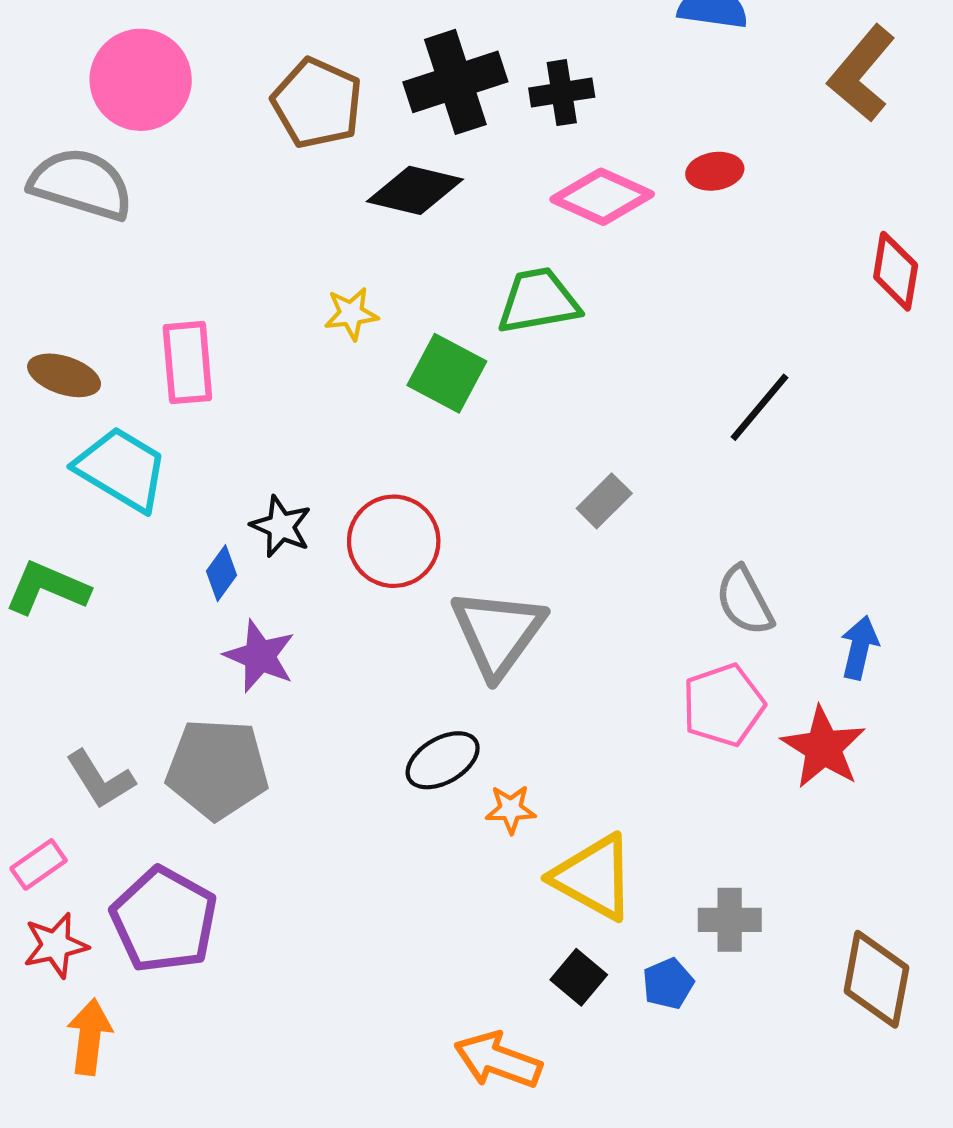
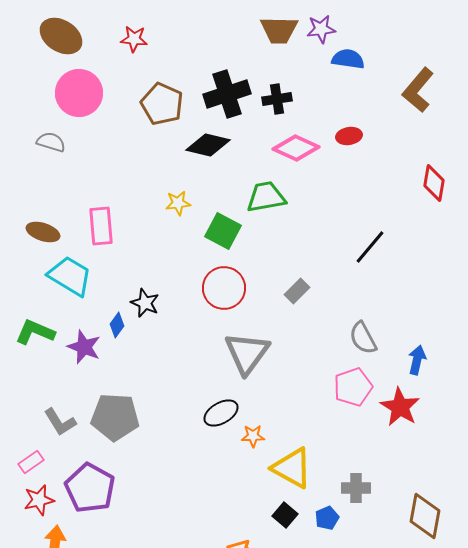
gray semicircle: (81, 184) -> (51, 142), size x0.6
red circle: (394, 541) -> (224, 288), moved
purple star: (260, 656) -> (84, 347), moved

